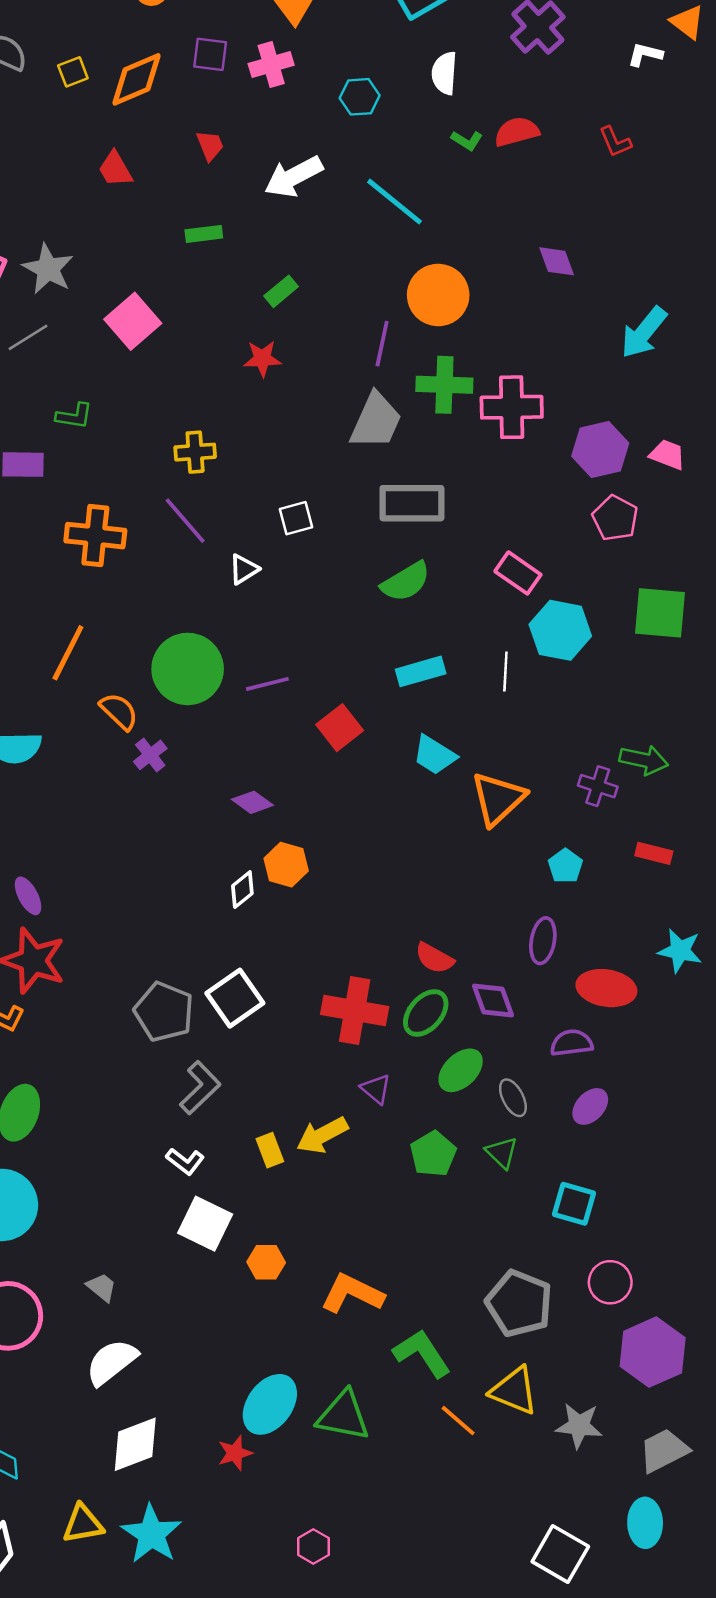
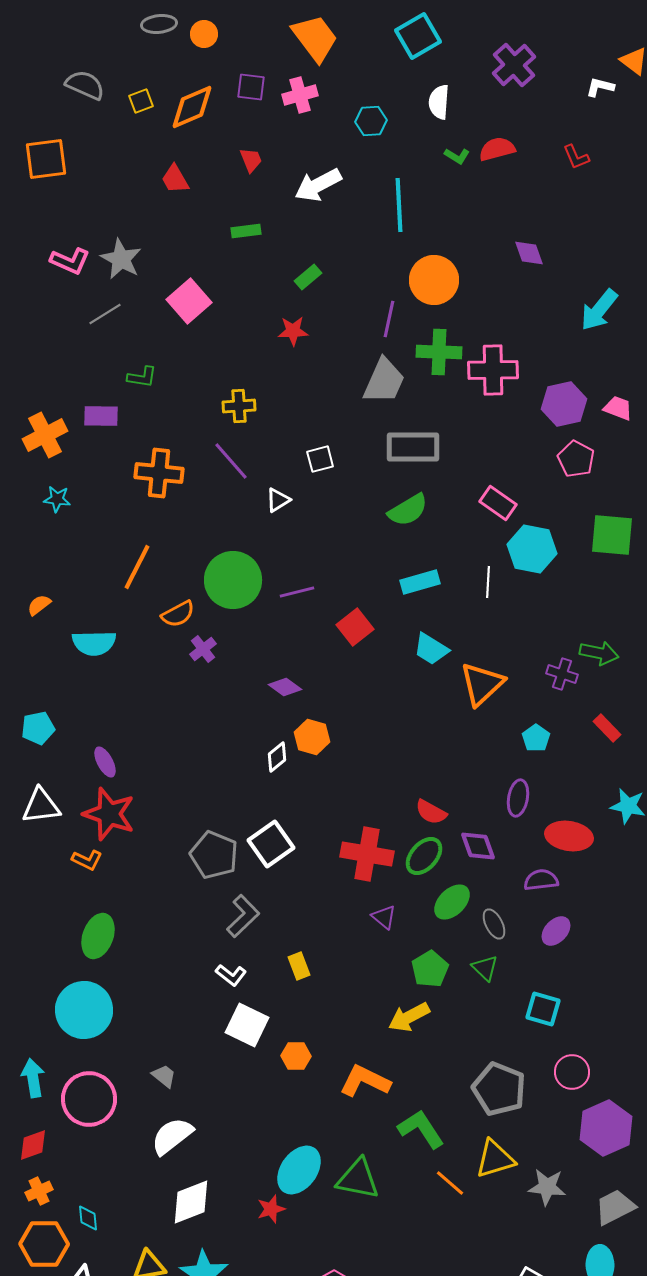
cyan line: (395, 202) -> (399, 205), turned 48
orange semicircle: (119, 711) -> (178, 614), turned 108
red rectangle: (654, 853) -> (607, 728), turned 32
yellow arrow: (322, 1135) -> (409, 1017), moved
yellow triangle: (514, 1391) -> (495, 1159), turned -39

